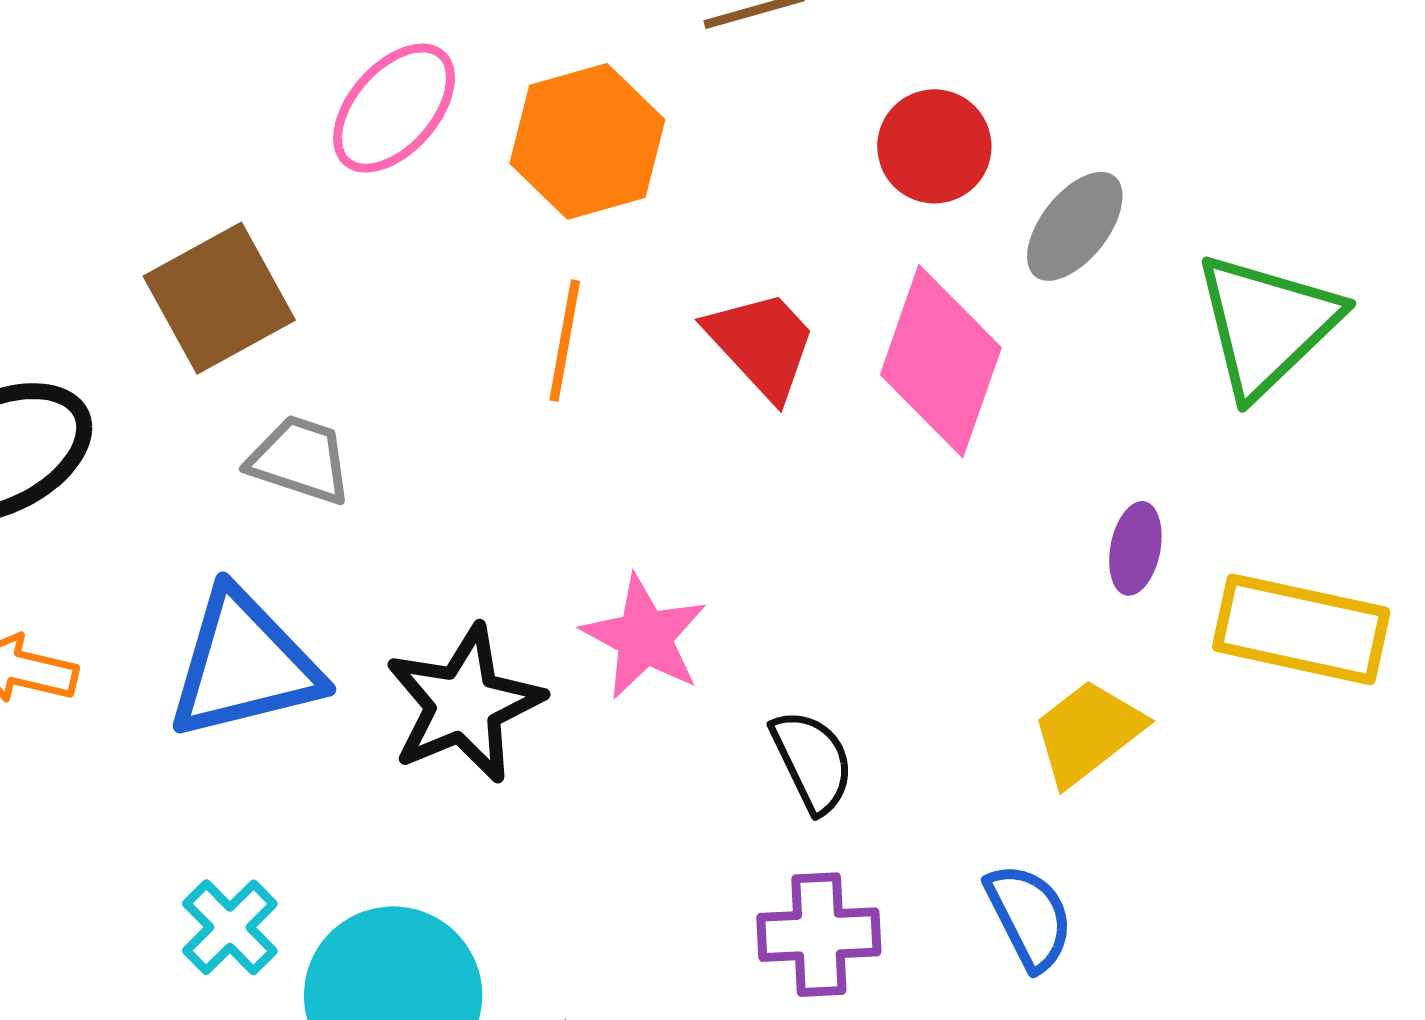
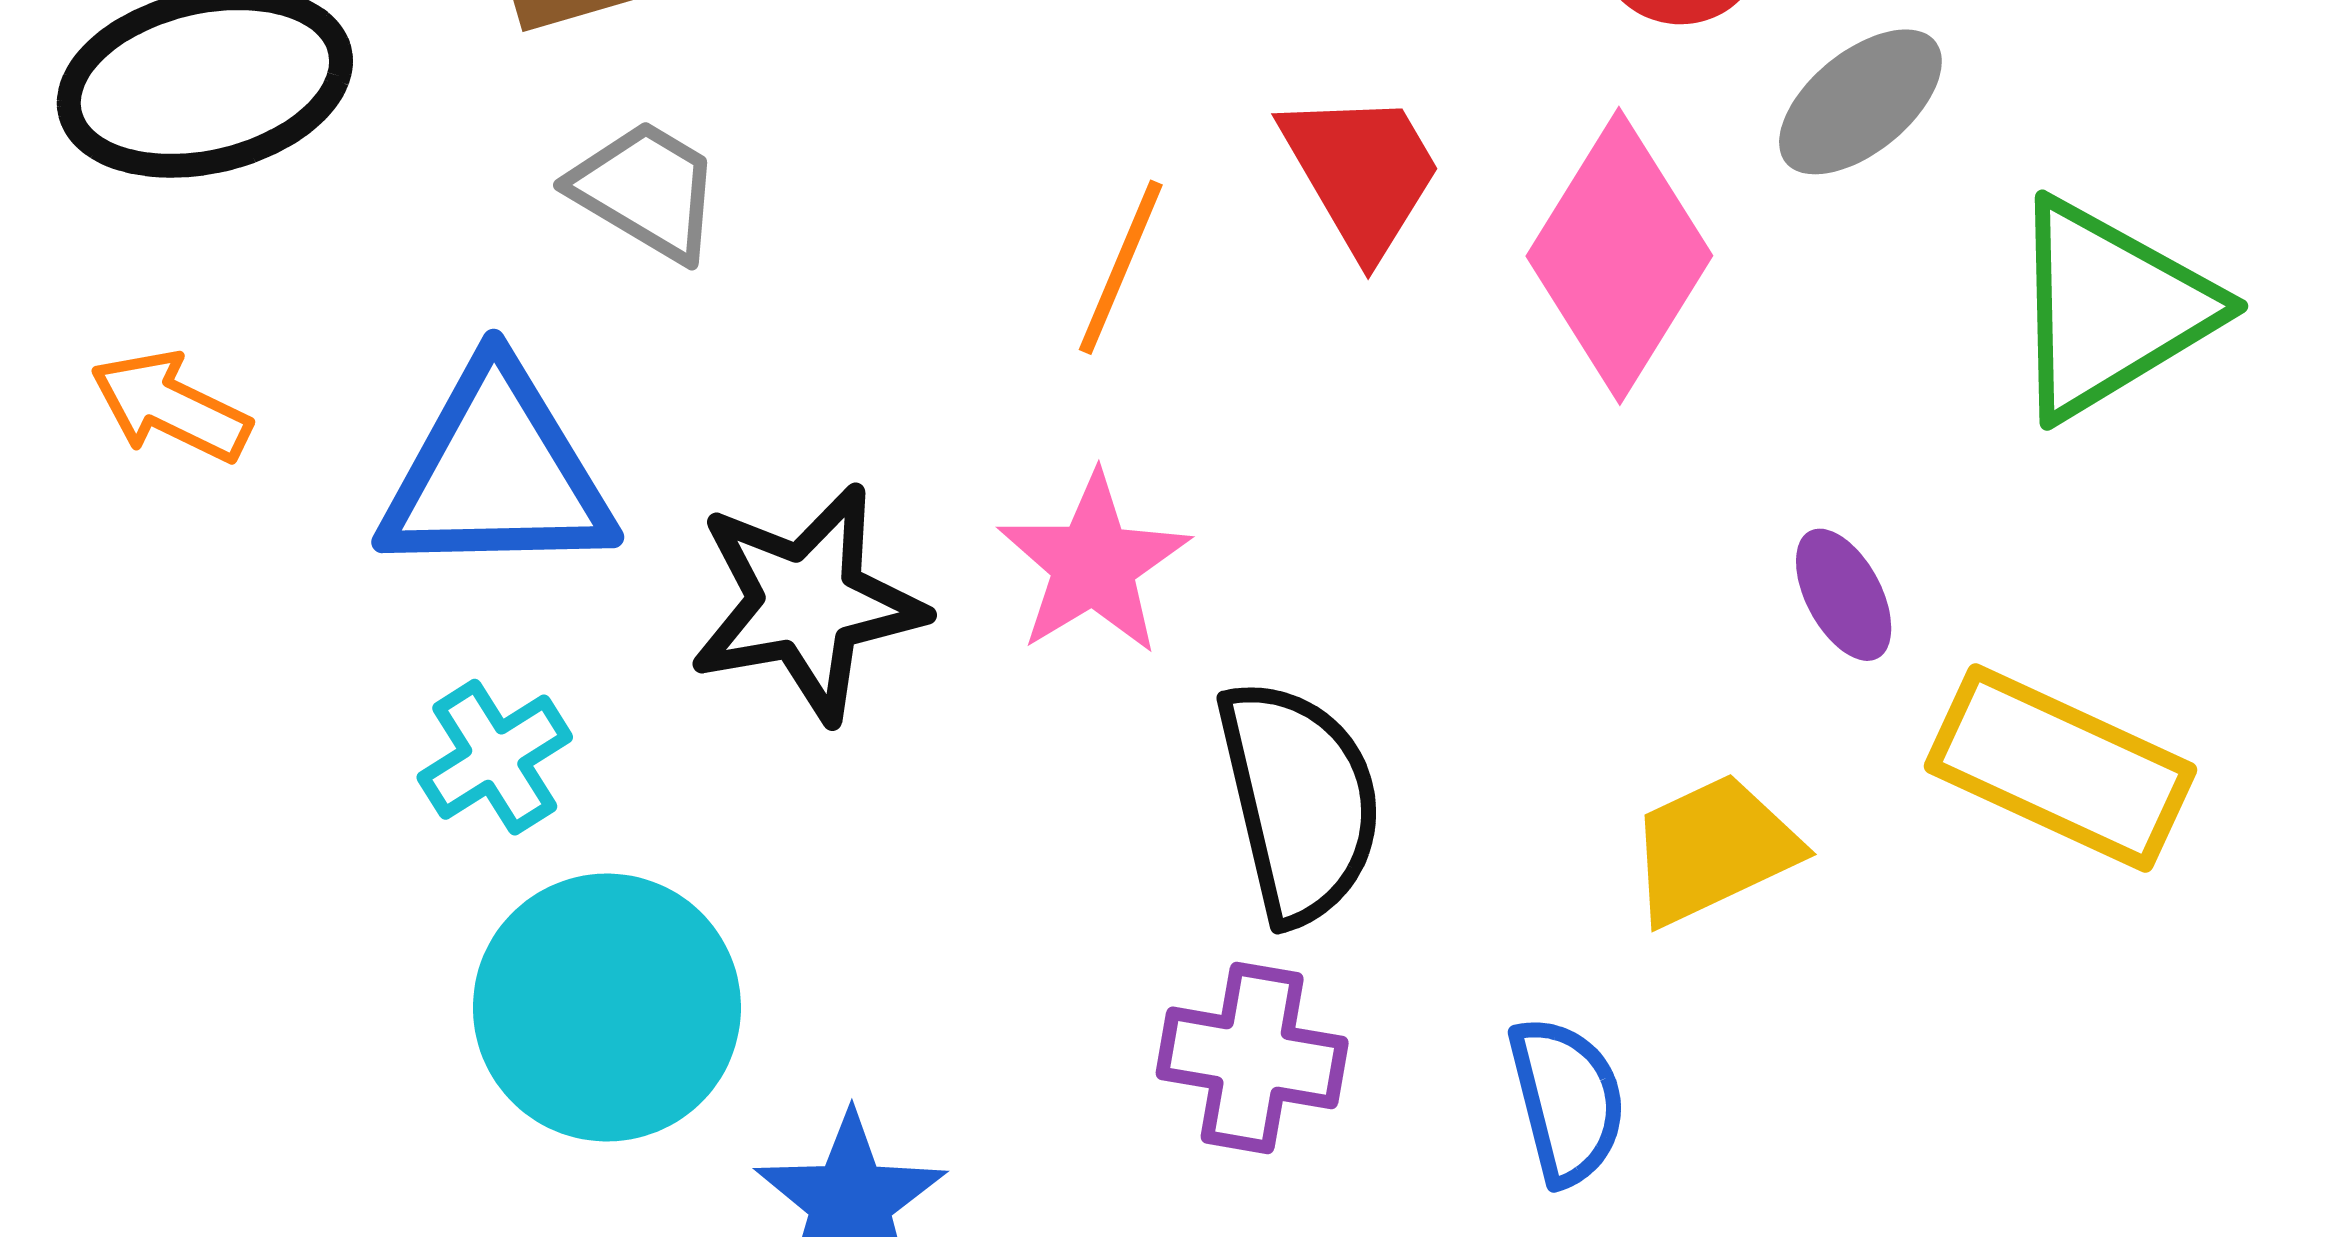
orange line: (565, 341) -> (1121, 267), moved
purple ellipse: (1135, 548) -> (1844, 595), turned -52
black semicircle: (812, 761) -> (1299, 801), size x1.5
cyan cross: (230, 927) -> (495, 757), moved

